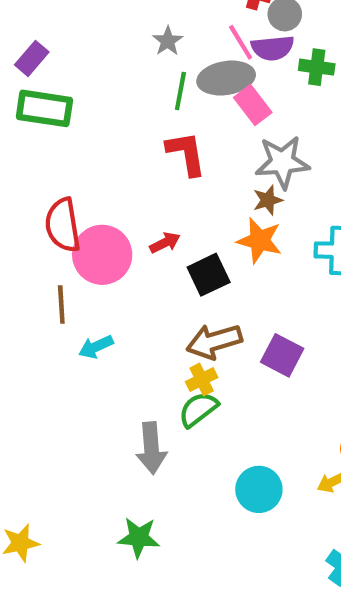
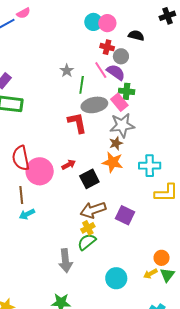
purple semicircle: (273, 48) -> (116, 72), turned -138
green cross: (317, 67) -> (127, 91), moved
gray ellipse: (226, 78) -> (94, 105), moved
green line: (180, 91) -> (82, 85), moved
pink rectangle: (253, 105) -> (119, 102), moved
cyan arrow: (96, 347) -> (27, 214), moved

